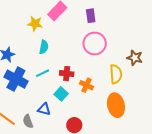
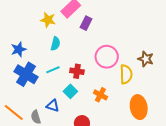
purple rectangle: (91, 16) -> (86, 23), moved, turned 32
pink circle: (95, 44) -> (107, 57), moved
orange cross: (87, 85) -> (100, 95), moved
orange ellipse: (116, 105) -> (139, 107), moved

